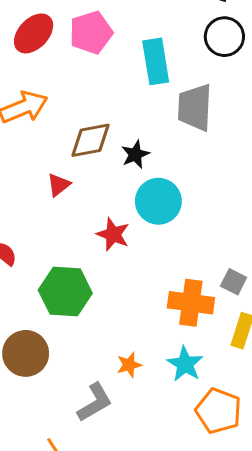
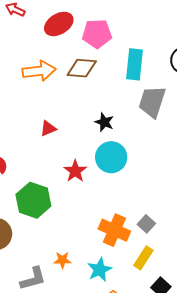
brown diamond: (90, 140) -> (82, 68), moved
black star: (135, 154) -> (104, 122), turned 30

